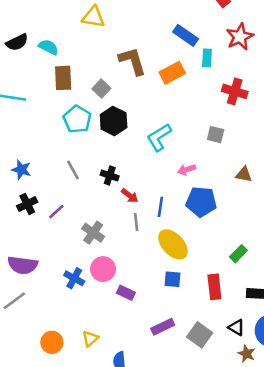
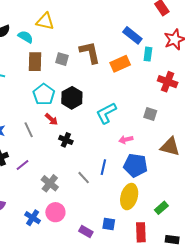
yellow triangle: (93, 17) -> (45, 21), moved
gray square: (101, 89) -> (62, 59), moved, turned -32
gray line: (73, 170) -> (29, 130), moved
brown triangle: (244, 174) -> (170, 147), size x1.5
red arrow: (130, 196) -> (51, 119), moved
gray line: (136, 222) -> (84, 178), turned -40
yellow ellipse: (173, 244) -> (129, 197), moved, turned 55
purple rectangle: (126, 293) -> (86, 232), moved

